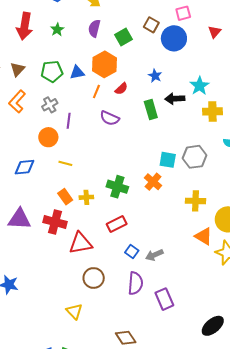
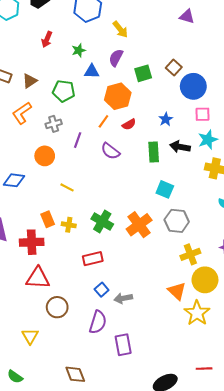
pink square: (183, 13) -> (202, 114), moved
red arrow: (25, 26) -> (47, 39), size x0.6
blue triangle: (77, 73) -> (92, 71), moved
purple line: (69, 121) -> (78, 140), moved
gray hexagon: (194, 157) -> (177, 221), moved
cyan square: (168, 160) -> (165, 189), moved
yellow line: (65, 163) -> (67, 187), moved
orange cross: (153, 182) -> (139, 225), size x1.4
yellow cross: (196, 201) -> (190, 254), moved, turned -36
red cross: (55, 222) -> (32, 242), turned -30
red triangle: (81, 243) -> (38, 278), moved

